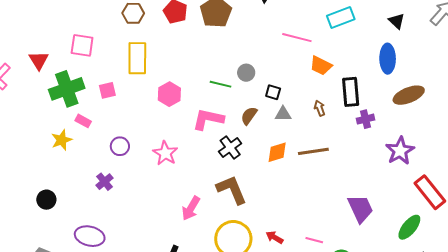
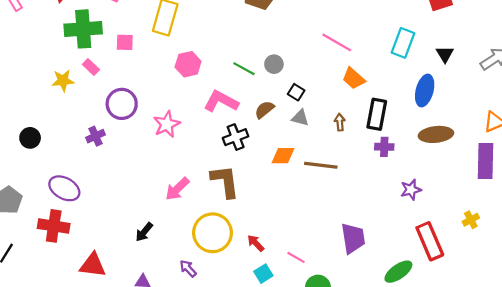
cyan rectangle: (341, 18) -> (403, 43), moved, turned -64
purple circle: (120, 146) -> (122, 104), size x1.5
purple star: (400, 151) -> (411, 190), size x0.7

